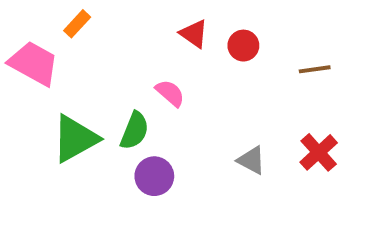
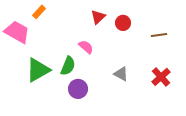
red triangle: (194, 34) -> (98, 17), turned 42
gray triangle: (251, 160) -> (121, 74), moved

